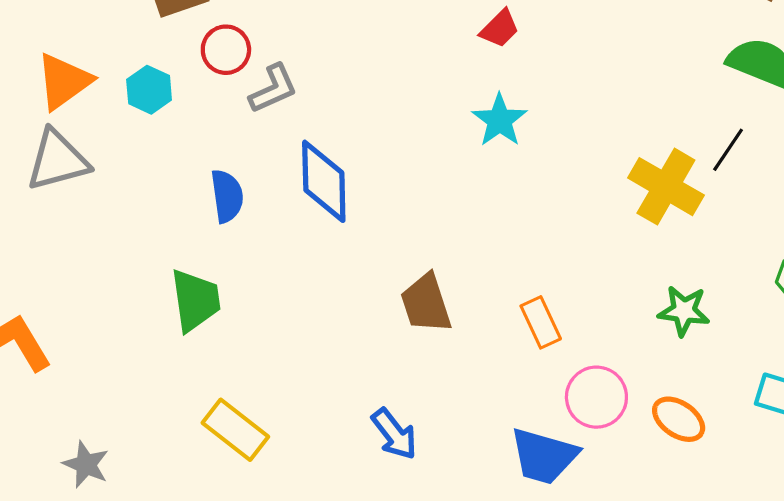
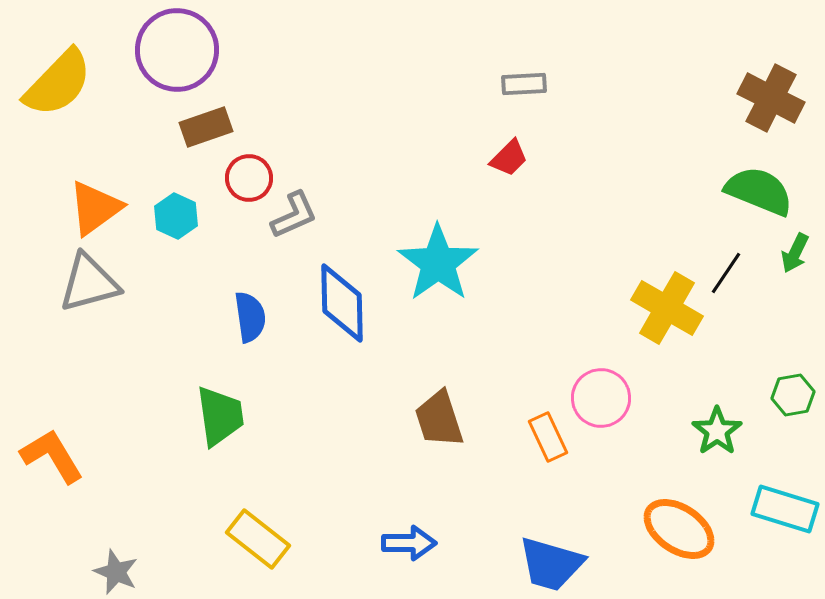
cyan star: (500, 120) -> (438, 263), moved, size x1.5
green star: (684, 311) -> (717, 431), moved, turned 30
pink circle: (596, 397) -> (601, 398), moved
orange ellipse: (679, 419) -> (679, 529), size x1.4
blue arrow: (394, 434) -> (409, 543), turned -52

